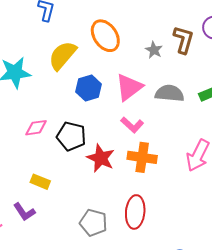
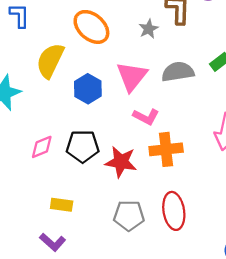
gray star: (154, 50) -> (149, 29), turned 30
gray pentagon: (93, 223) -> (129, 215), moved

